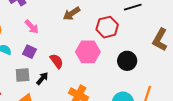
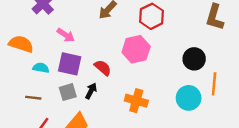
purple square: (30, 52) -> (70, 64), size x1.5
black circle: (127, 61) -> (194, 59), moved

